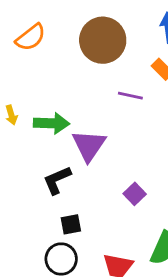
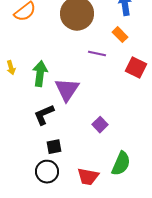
green arrow: (51, 123) -> (40, 74), turned -85

